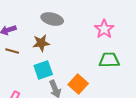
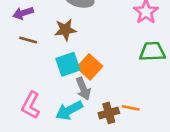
orange square: (78, 84) -> (90, 67), moved

